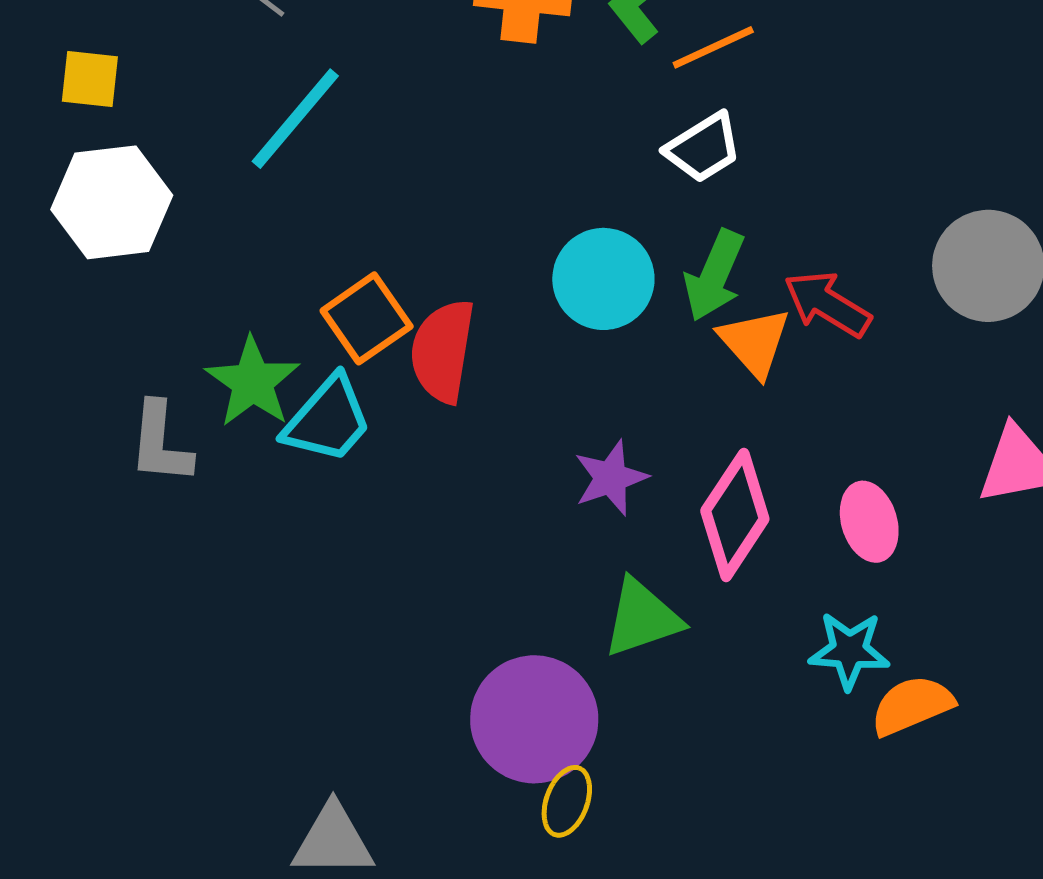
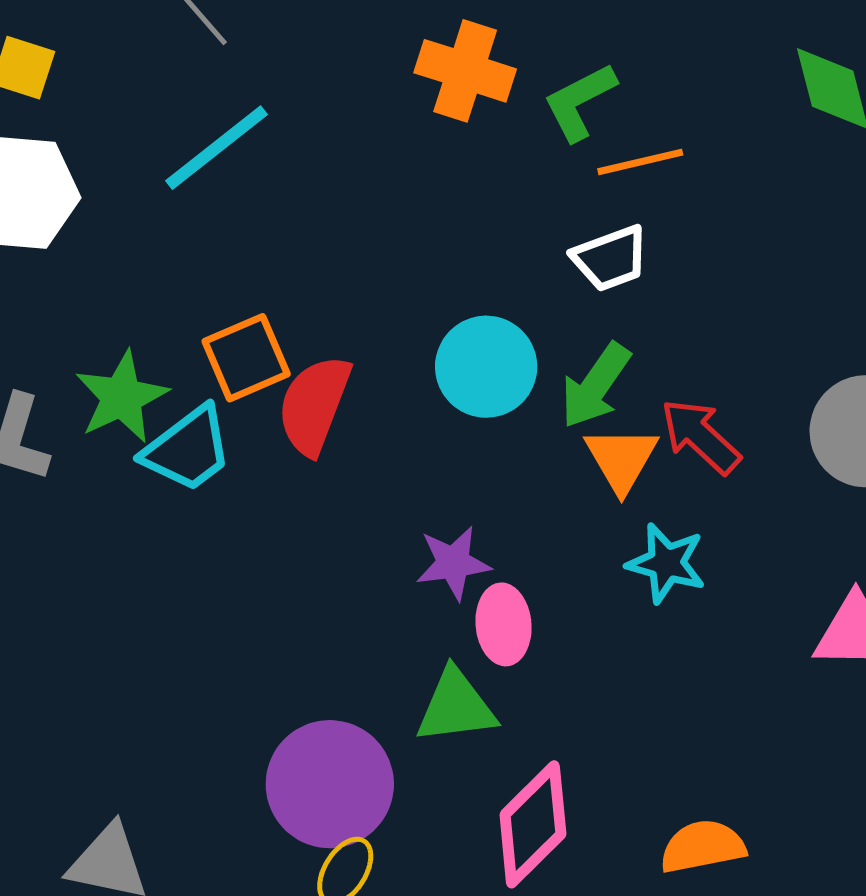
pink diamond: (735, 515) -> (533, 824), moved
pink ellipse: (869, 522) -> (504, 624), moved
cyan star: (849, 650) -> (666, 563), moved

